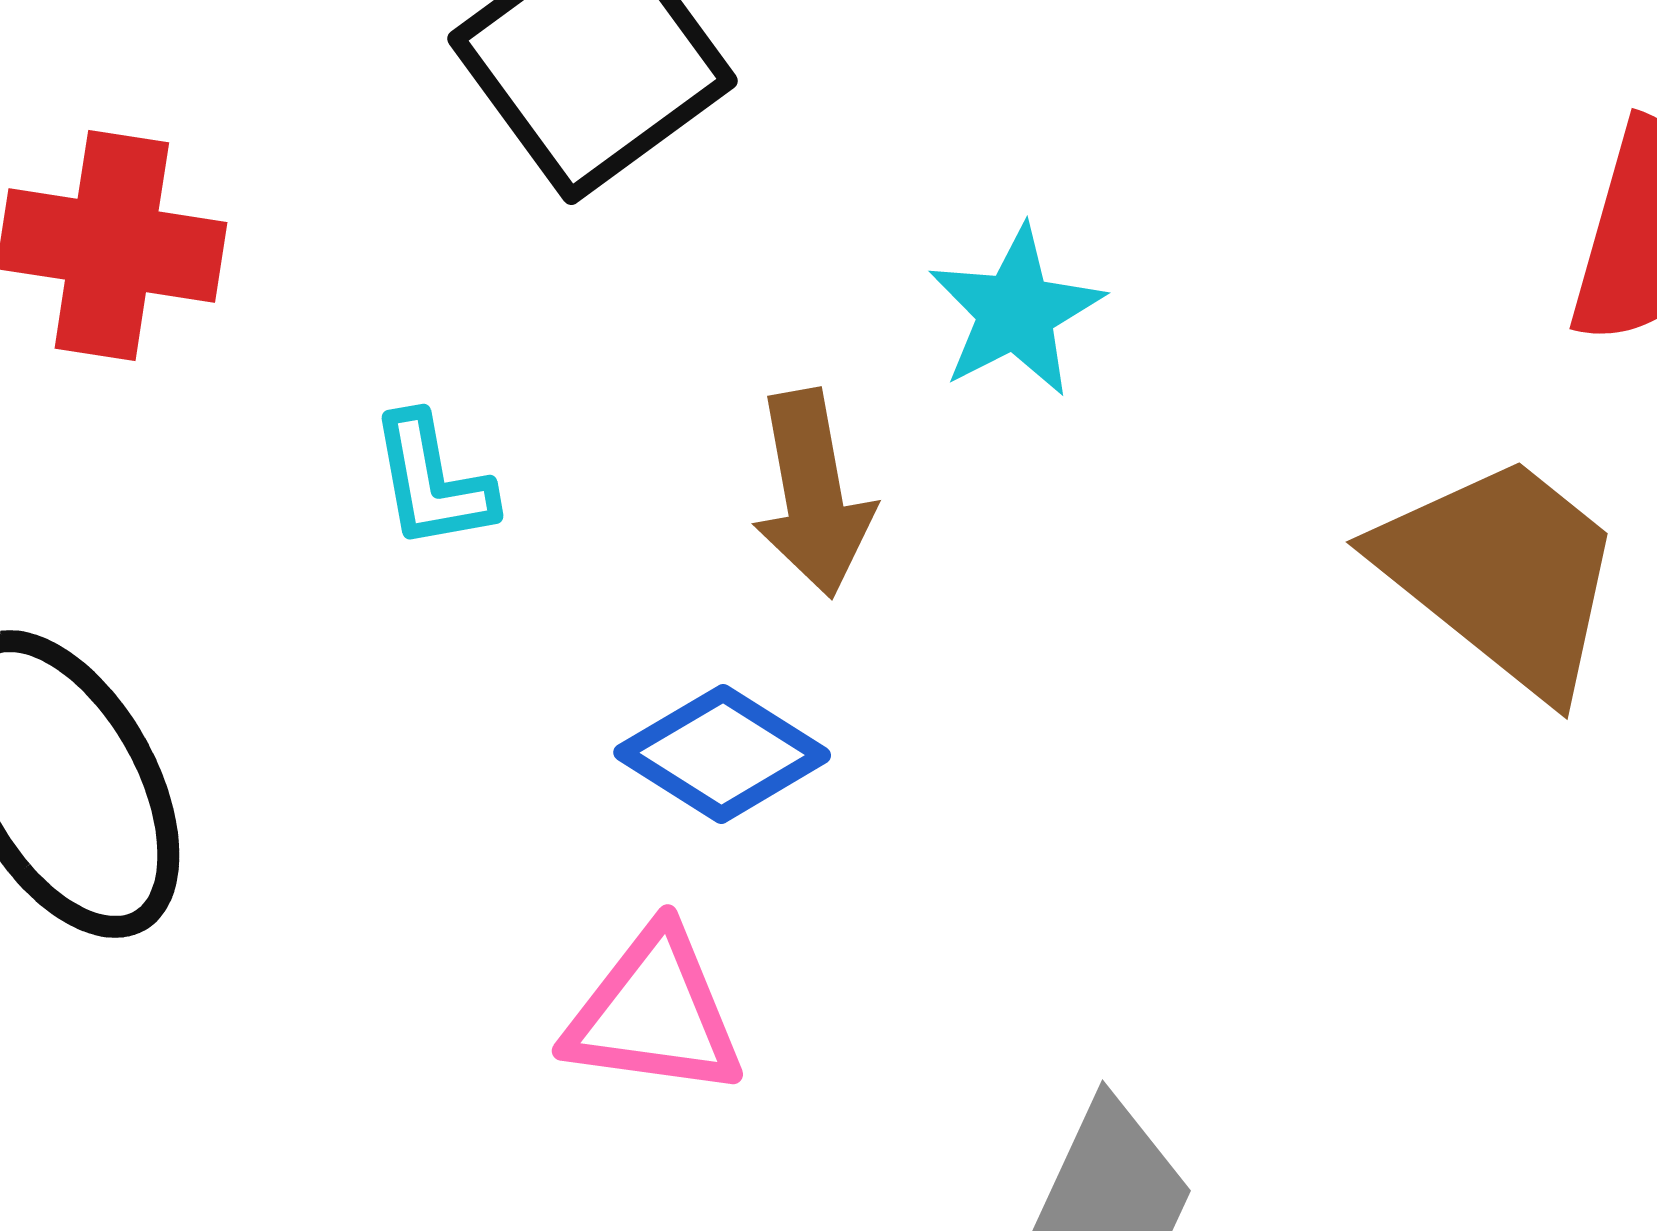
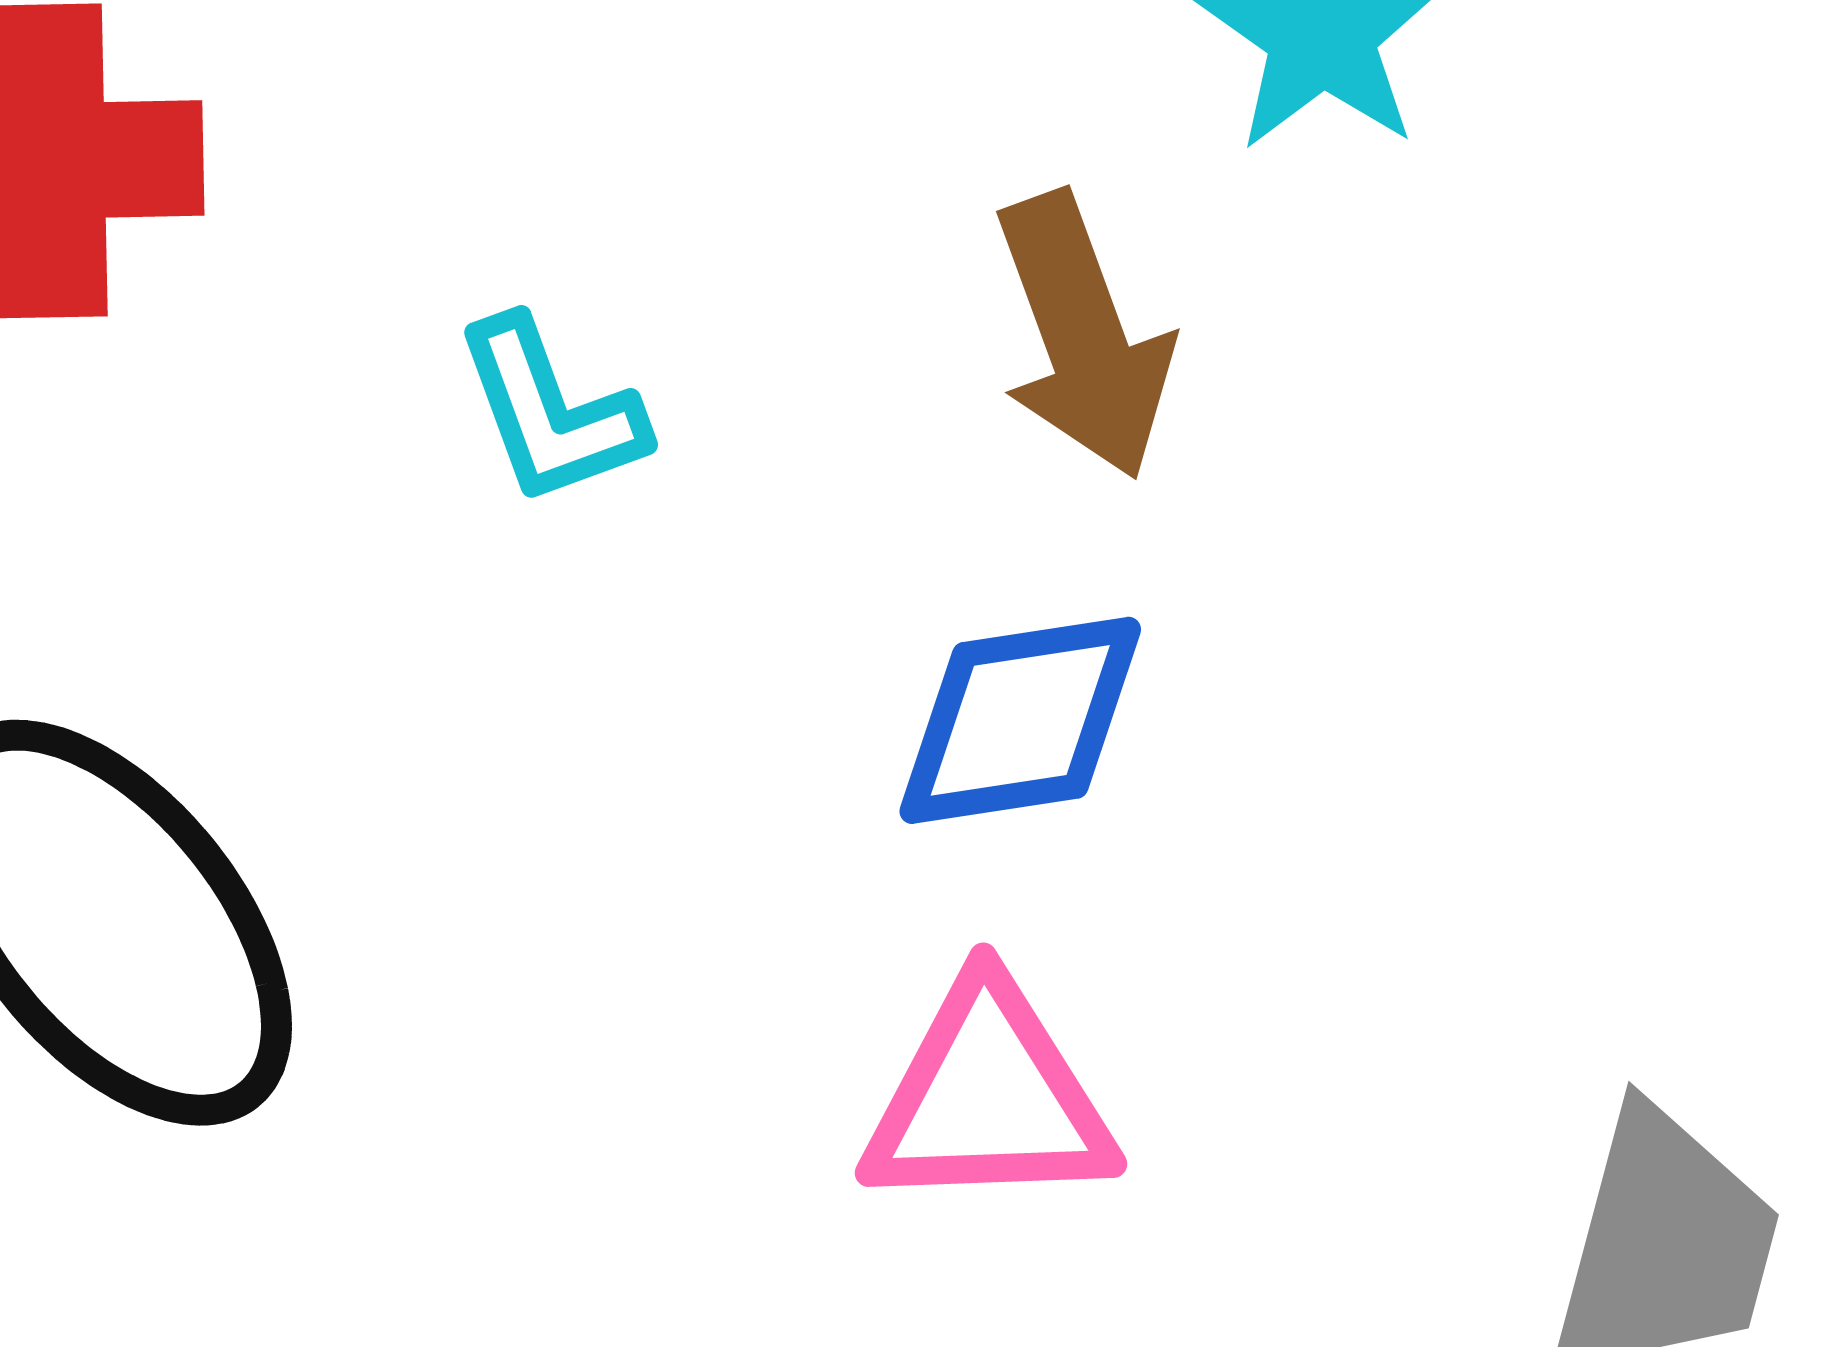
blue diamond: (722, 754) -> (1020, 720), turned -31

